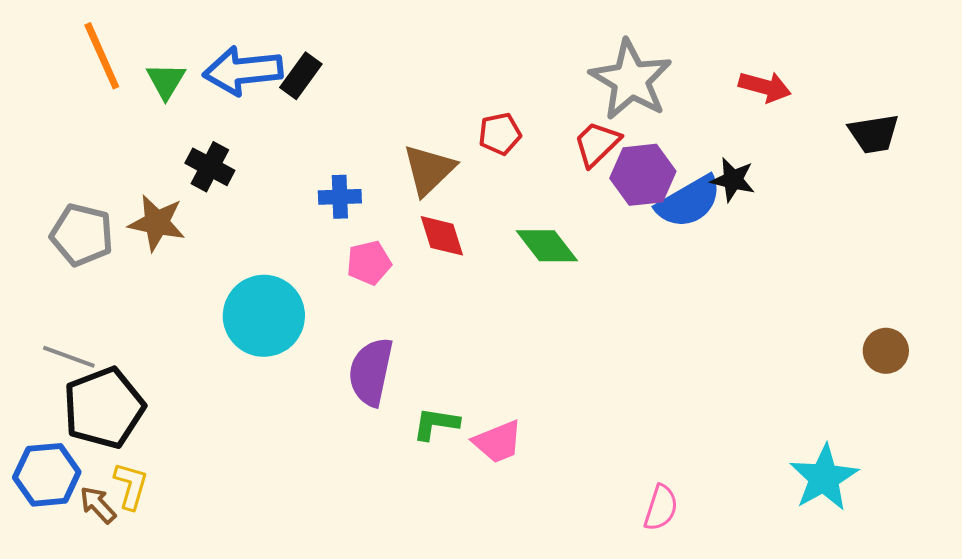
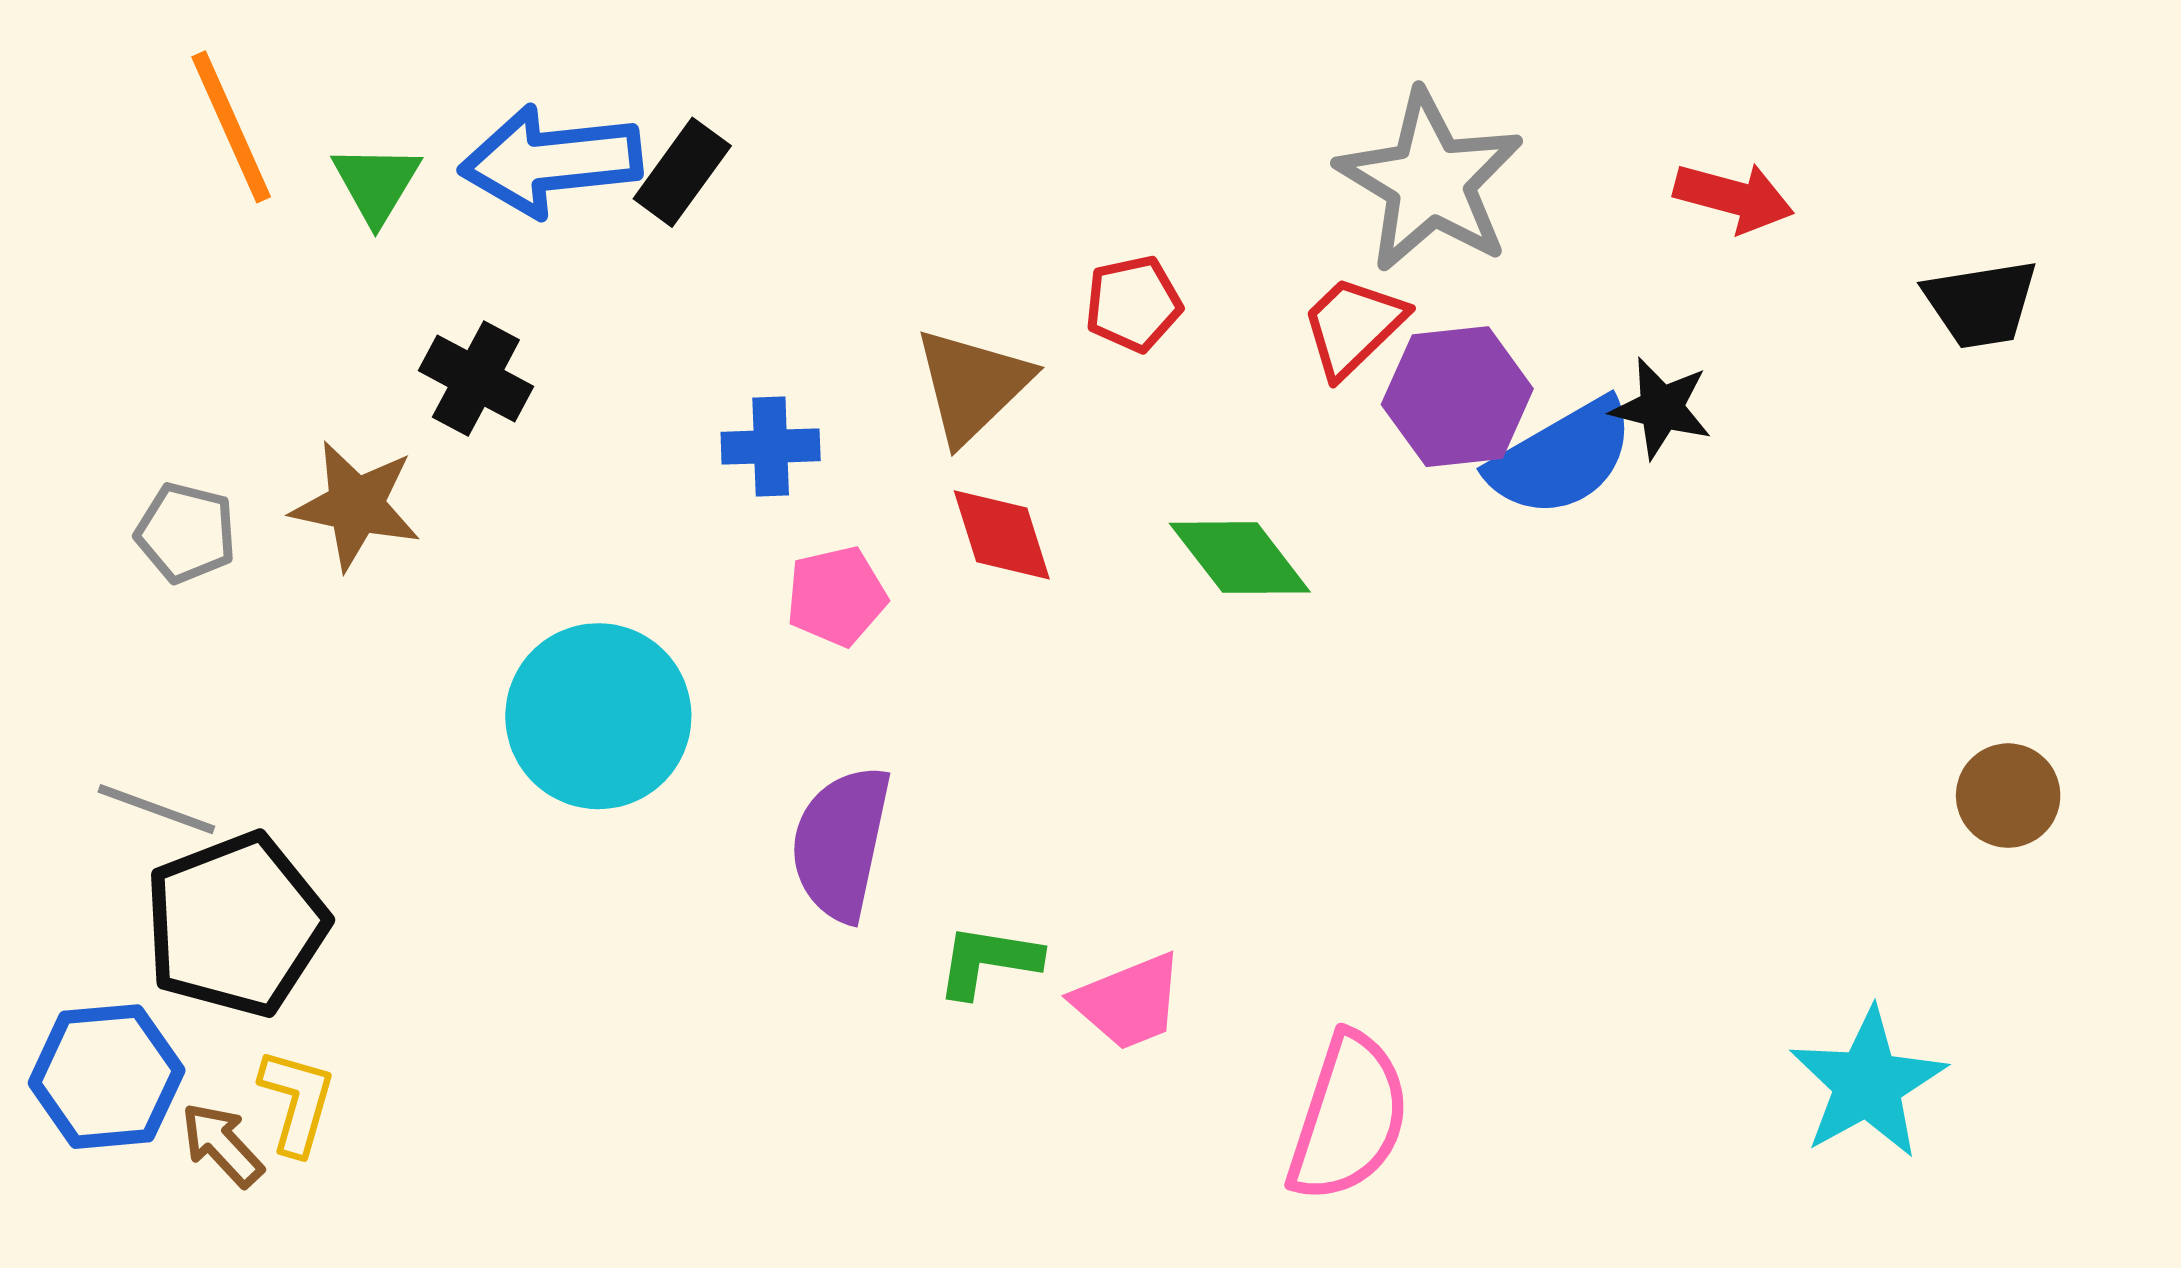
gray pentagon: (82, 235) -> (186, 533), size x0.7
pink semicircle: (661, 508) -> (1349, 1117), moved, size x1.6

